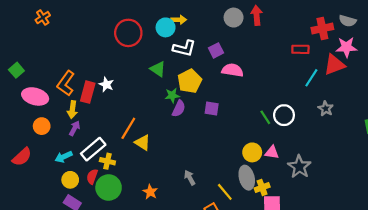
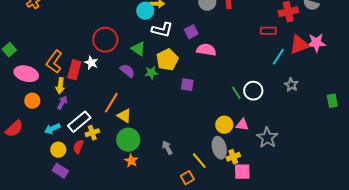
red circle: (128, 33) -> (105, 40), moved
pink star: (346, 47) -> (316, 43), moved
purple semicircle: (179, 109) -> (127, 71), moved, turned -77
yellow cross: (107, 161) -> (92, 133), turned -32
green circle: (109, 188) -> (128, 140), moved

